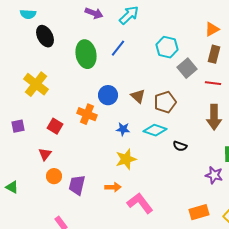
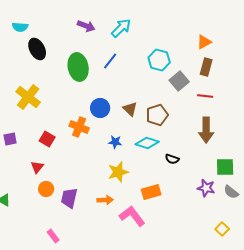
orange rectangle: (199, 212) -> (151, 192), moved

